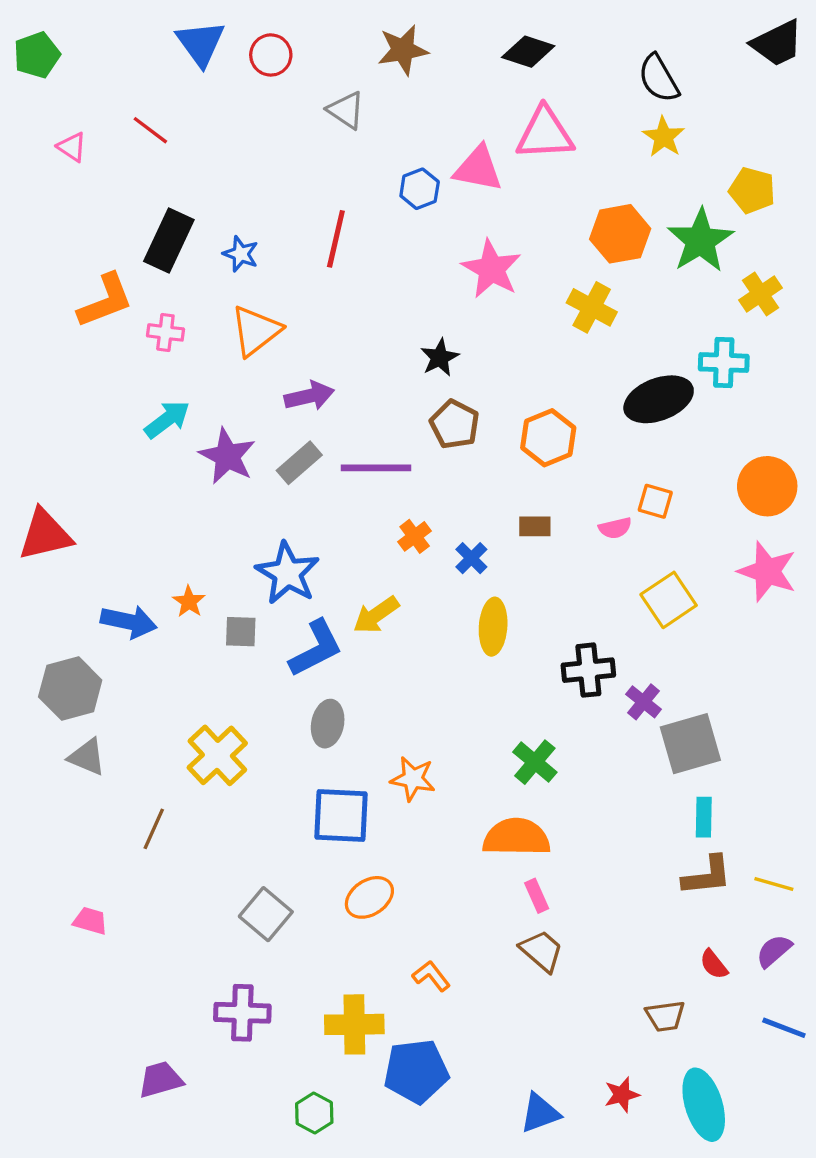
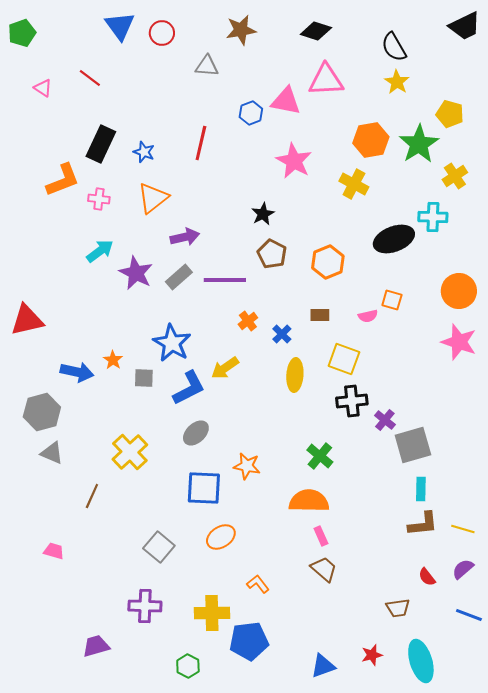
gray triangle: (346, 110) -> (207, 66), turned -30
yellow square: (669, 600) -> (344, 359), moved, turned -36
gray ellipse: (328, 724) -> (196, 433), turned 36

